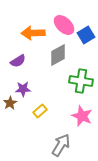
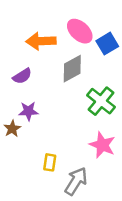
green cross: (81, 81) -> (101, 101), turned 30
yellow rectangle: (40, 111) -> (50, 162), moved, turned -40

